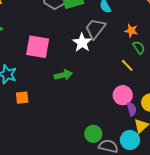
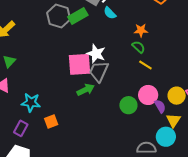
gray trapezoid: (95, 29) -> (99, 71), moved
pink square: (38, 47) -> (79, 64), moved
green semicircle: (139, 47) -> (138, 47), moved
green circle: (93, 134) -> (128, 105), moved

